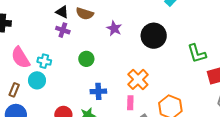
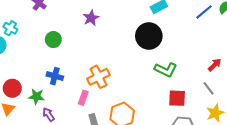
black circle: (154, 36) -> (149, 36), moved
green L-shape: (197, 53) -> (166, 70), turned -65

